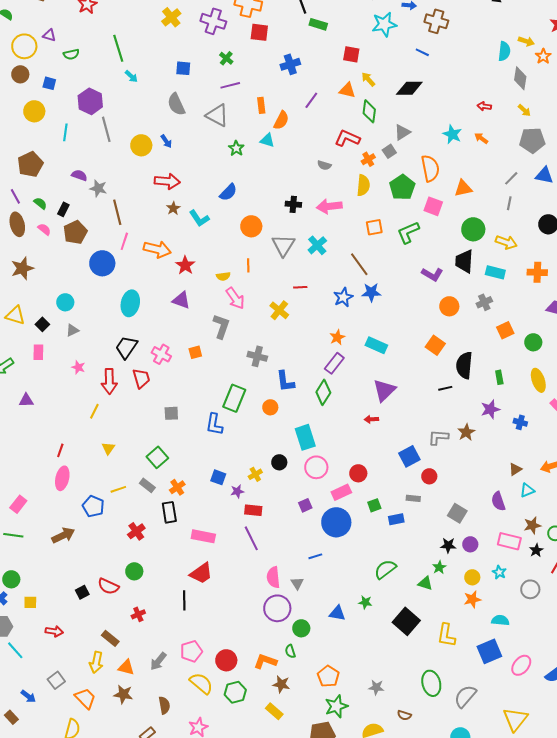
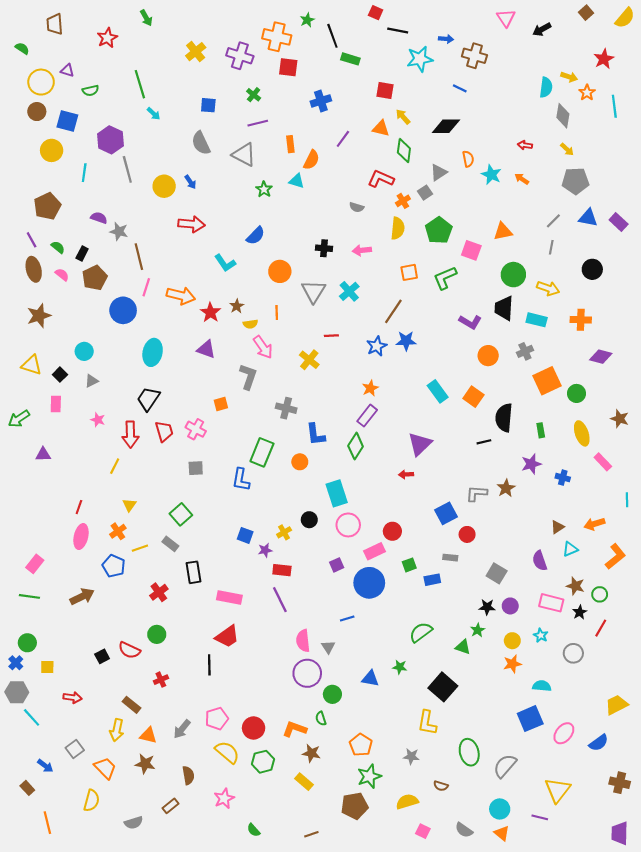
blue square: (49, 83) -> (67, 121), size x1.5
orange semicircle: (430, 168) -> (468, 159), moved, size x0.6
pink arrow: (329, 206) -> (362, 250), size x0.7
brown star: (173, 208) -> (237, 306), moved
brown line: (359, 264) -> (393, 311), turned 70
orange square: (505, 330) -> (547, 381), size x1.5
cyan rectangle: (376, 345) -> (438, 391), moved, turned 30
pink cross: (161, 354) -> (196, 429), moved
orange cross: (177, 487) -> (118, 531), moved
brown star: (532, 525) -> (575, 586), turned 30
yellow L-shape: (446, 635) -> (427, 723), moved

